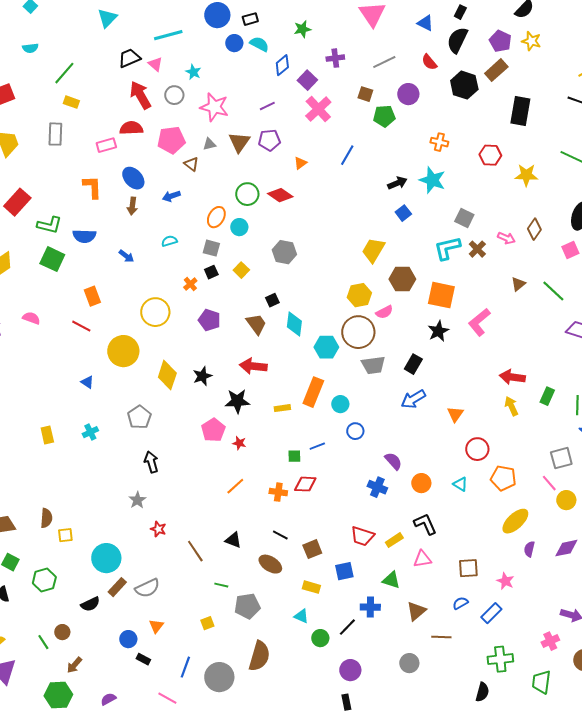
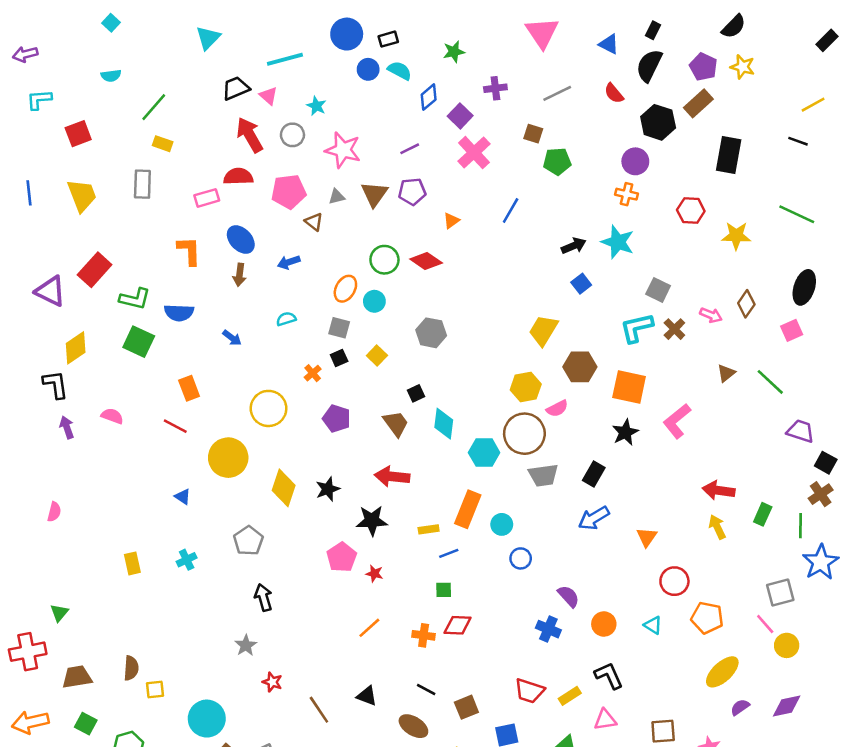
purple circle: (408, 94) -> (635, 161), moved
blue line: (317, 446) -> (449, 553), moved
purple semicircle: (529, 549) -> (740, 707), turned 42

